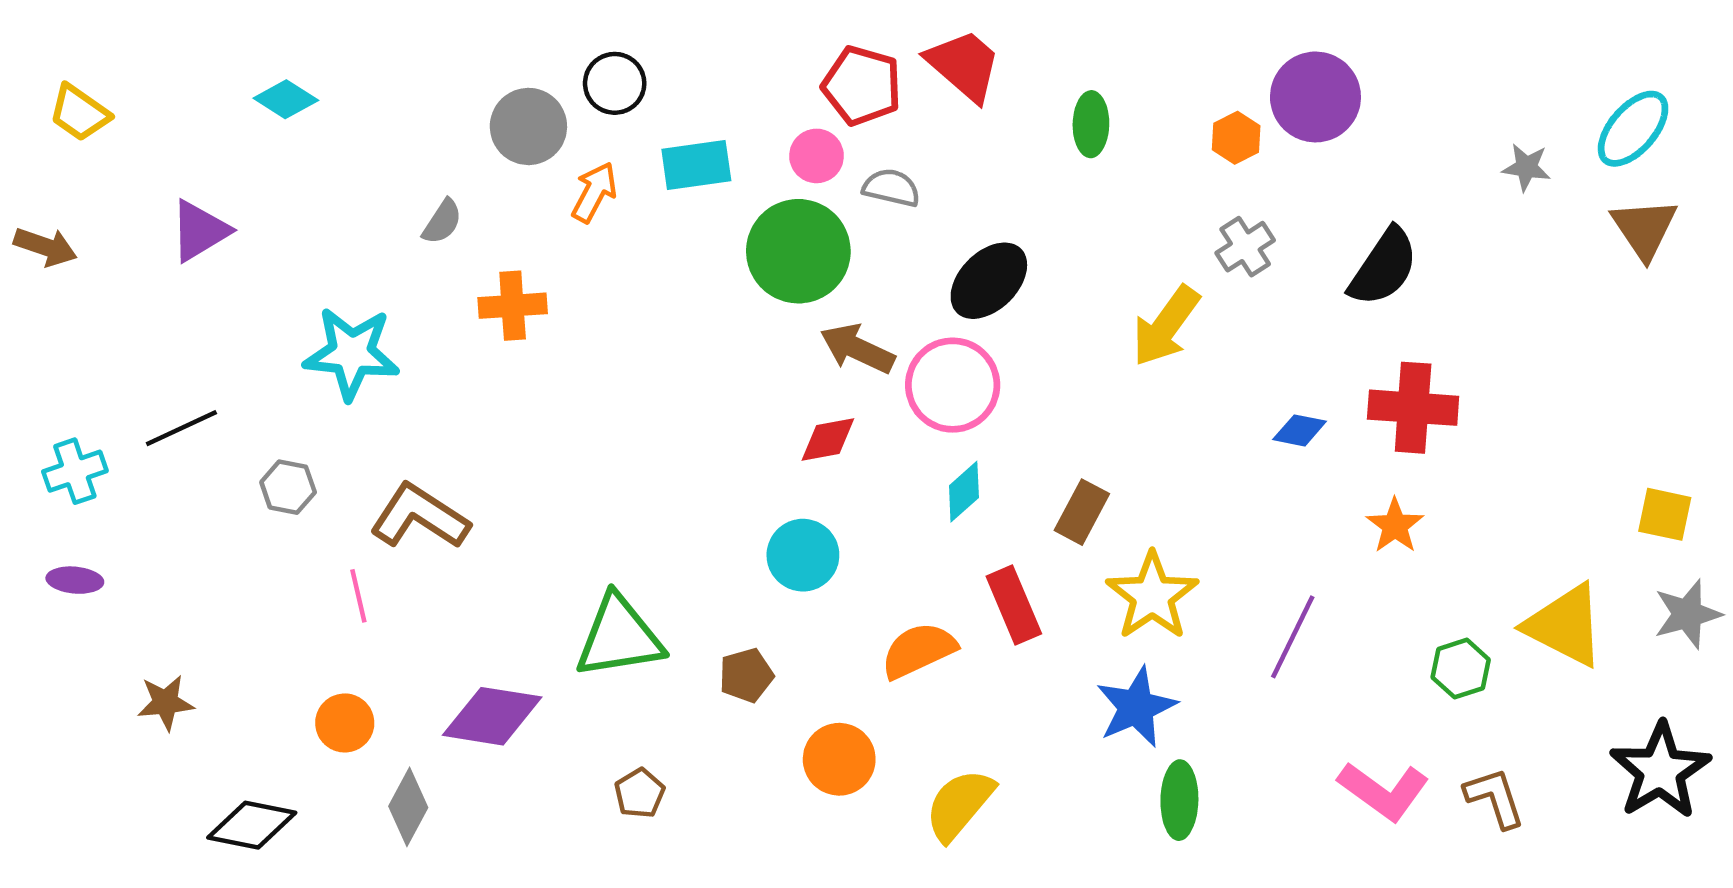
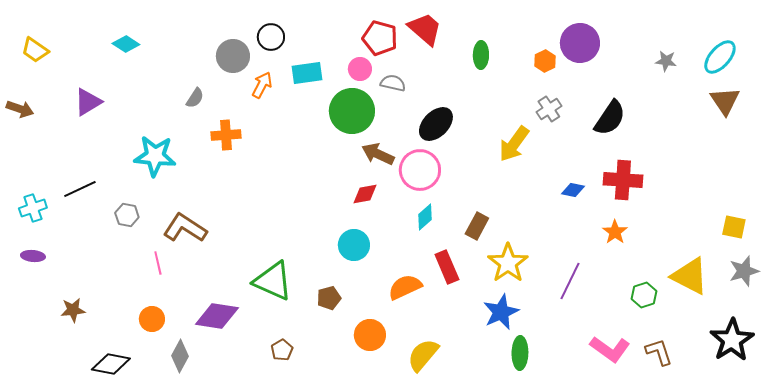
gray star: (1526, 167) -> (666, 61), moved
green triangle: (619, 637) -> (273, 281), turned 33

